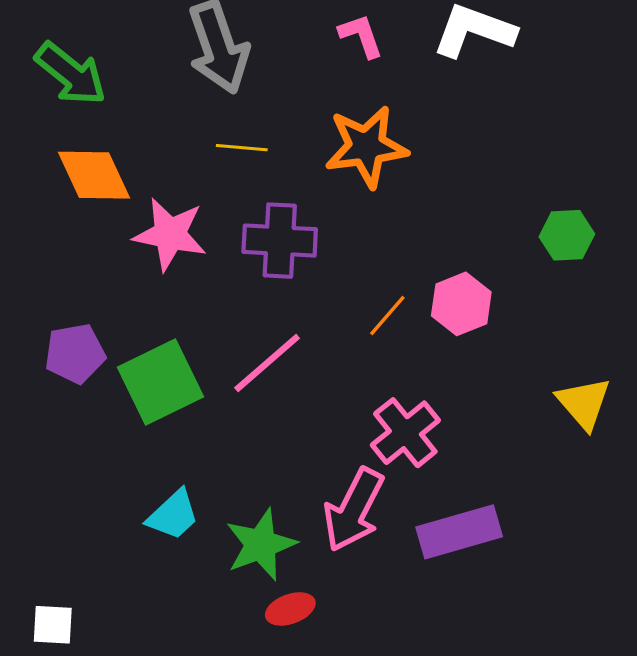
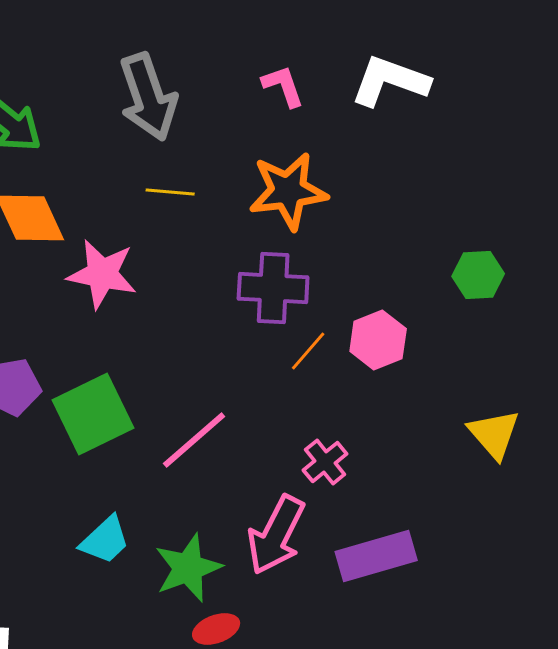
purple cross: (280, 241) -> (273, 288), moved
pink line: (267, 363) -> (194, 440), moved
pink cross: (405, 433) -> (325, 462), size x0.7

